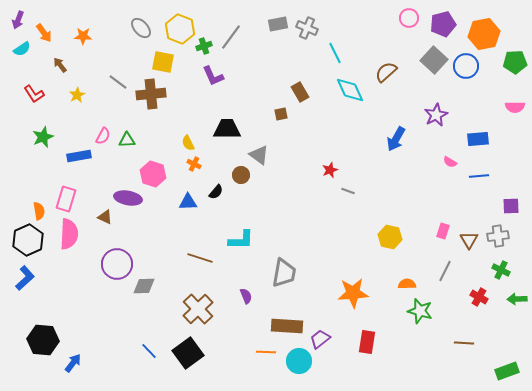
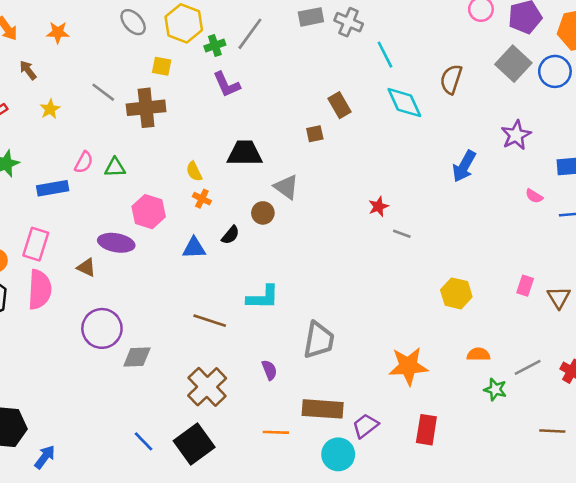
yellow square: (163, 62) -> (162, 66), size x0.7
brown semicircle: (386, 72) -> (451, 79), turned -30
gray line: (445, 271) -> (528, 367), moved, turned 35
green star: (420, 311) -> (495, 389), size x0.7
orange line: (266, 352) -> (276, 432), moved

